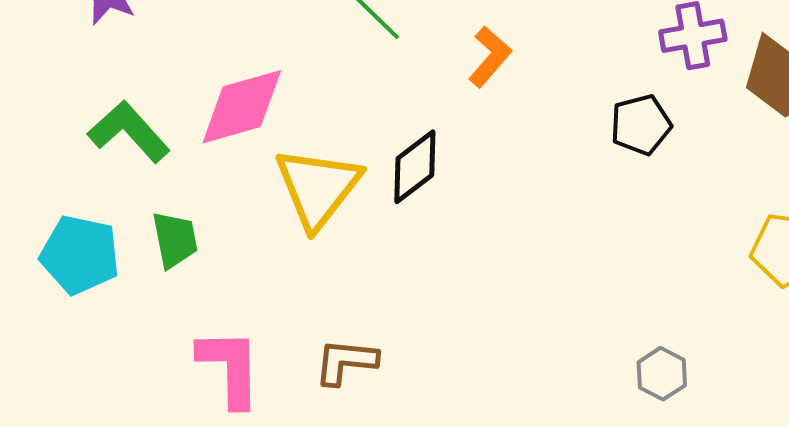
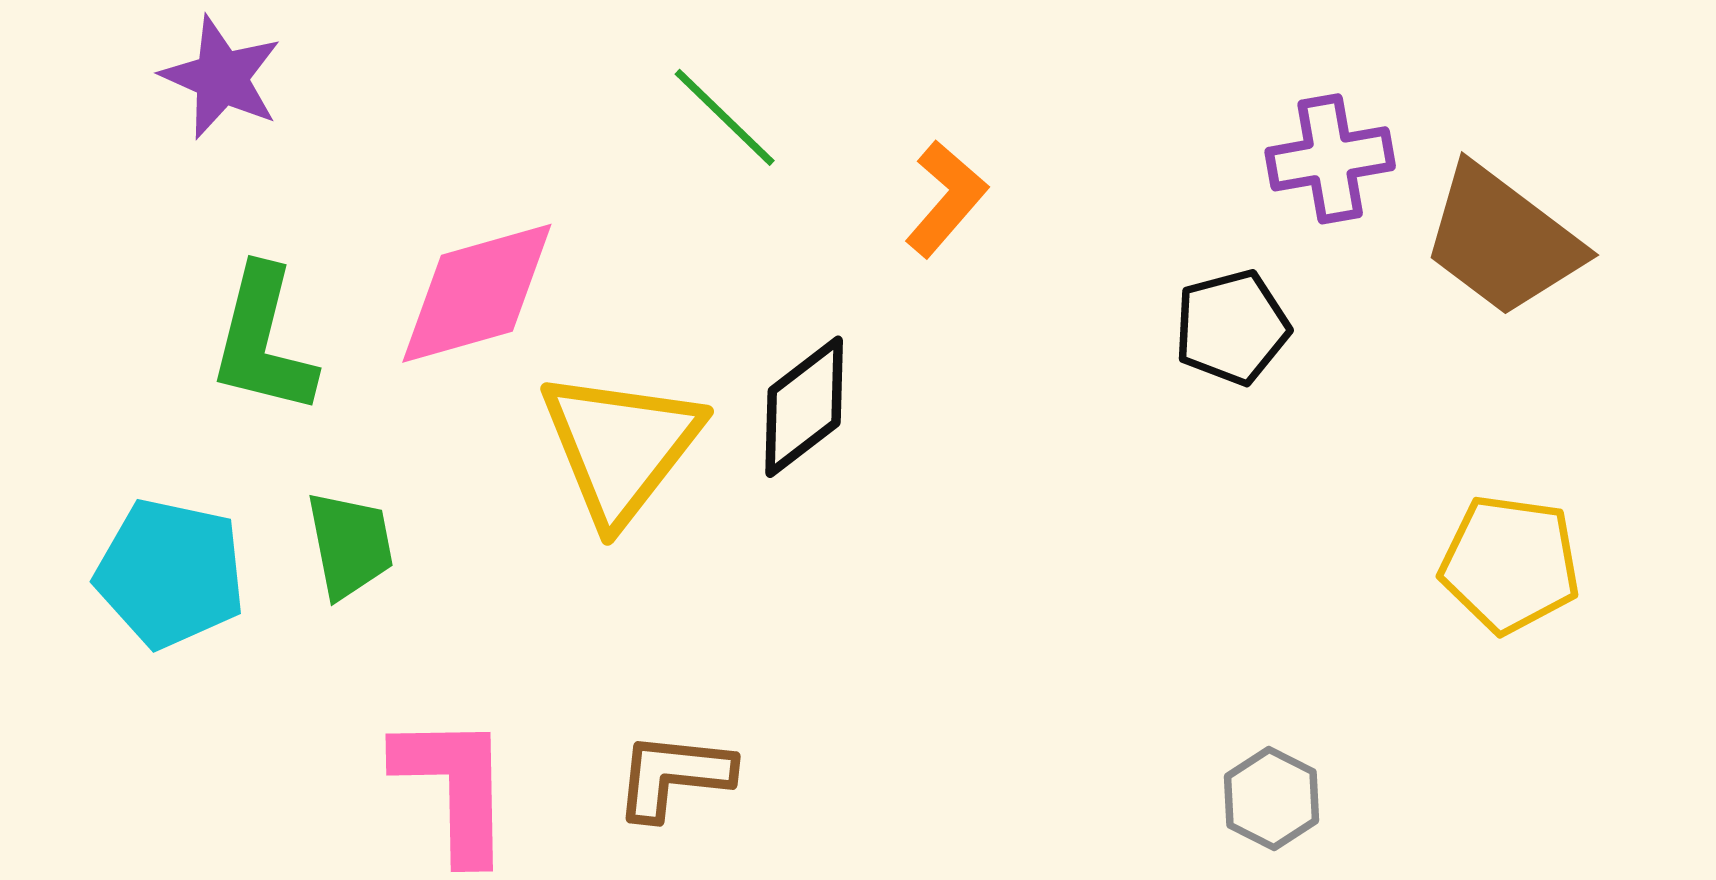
green L-shape: (129, 132) -> (263, 341), turned -124

